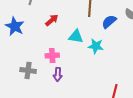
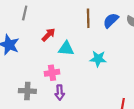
blue semicircle: (109, 22) -> (111, 20), moved
cyan triangle: (76, 36) -> (66, 49), moved

